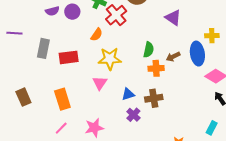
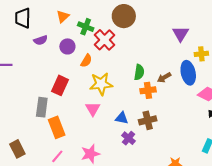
purple circle: (72, 12) -> (67, 46), moved
purple triangle: (173, 18) -> (181, 34), moved, turned 30
gray rectangle: (43, 48) -> (42, 107), moved
red rectangle: (69, 57) -> (60, 85), turned -54
blue triangle: (128, 94) -> (122, 118), turned 32
brown rectangle: (23, 97) -> (17, 149), moved

